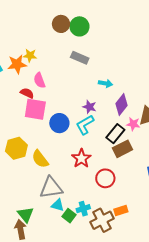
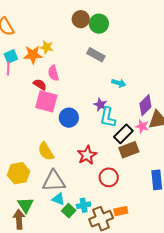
purple diamond: (121, 104) -> (145, 105), moved
cyan L-shape: (85, 125) -> (108, 117), moved, turned -55
yellow hexagon: (16, 148) -> (19, 173), moved

